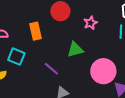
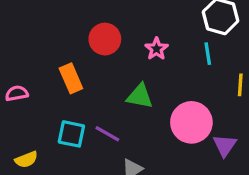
green triangle: (75, 50) -> (140, 96), turned 36
cyan square: (16, 57) -> (71, 134), moved

